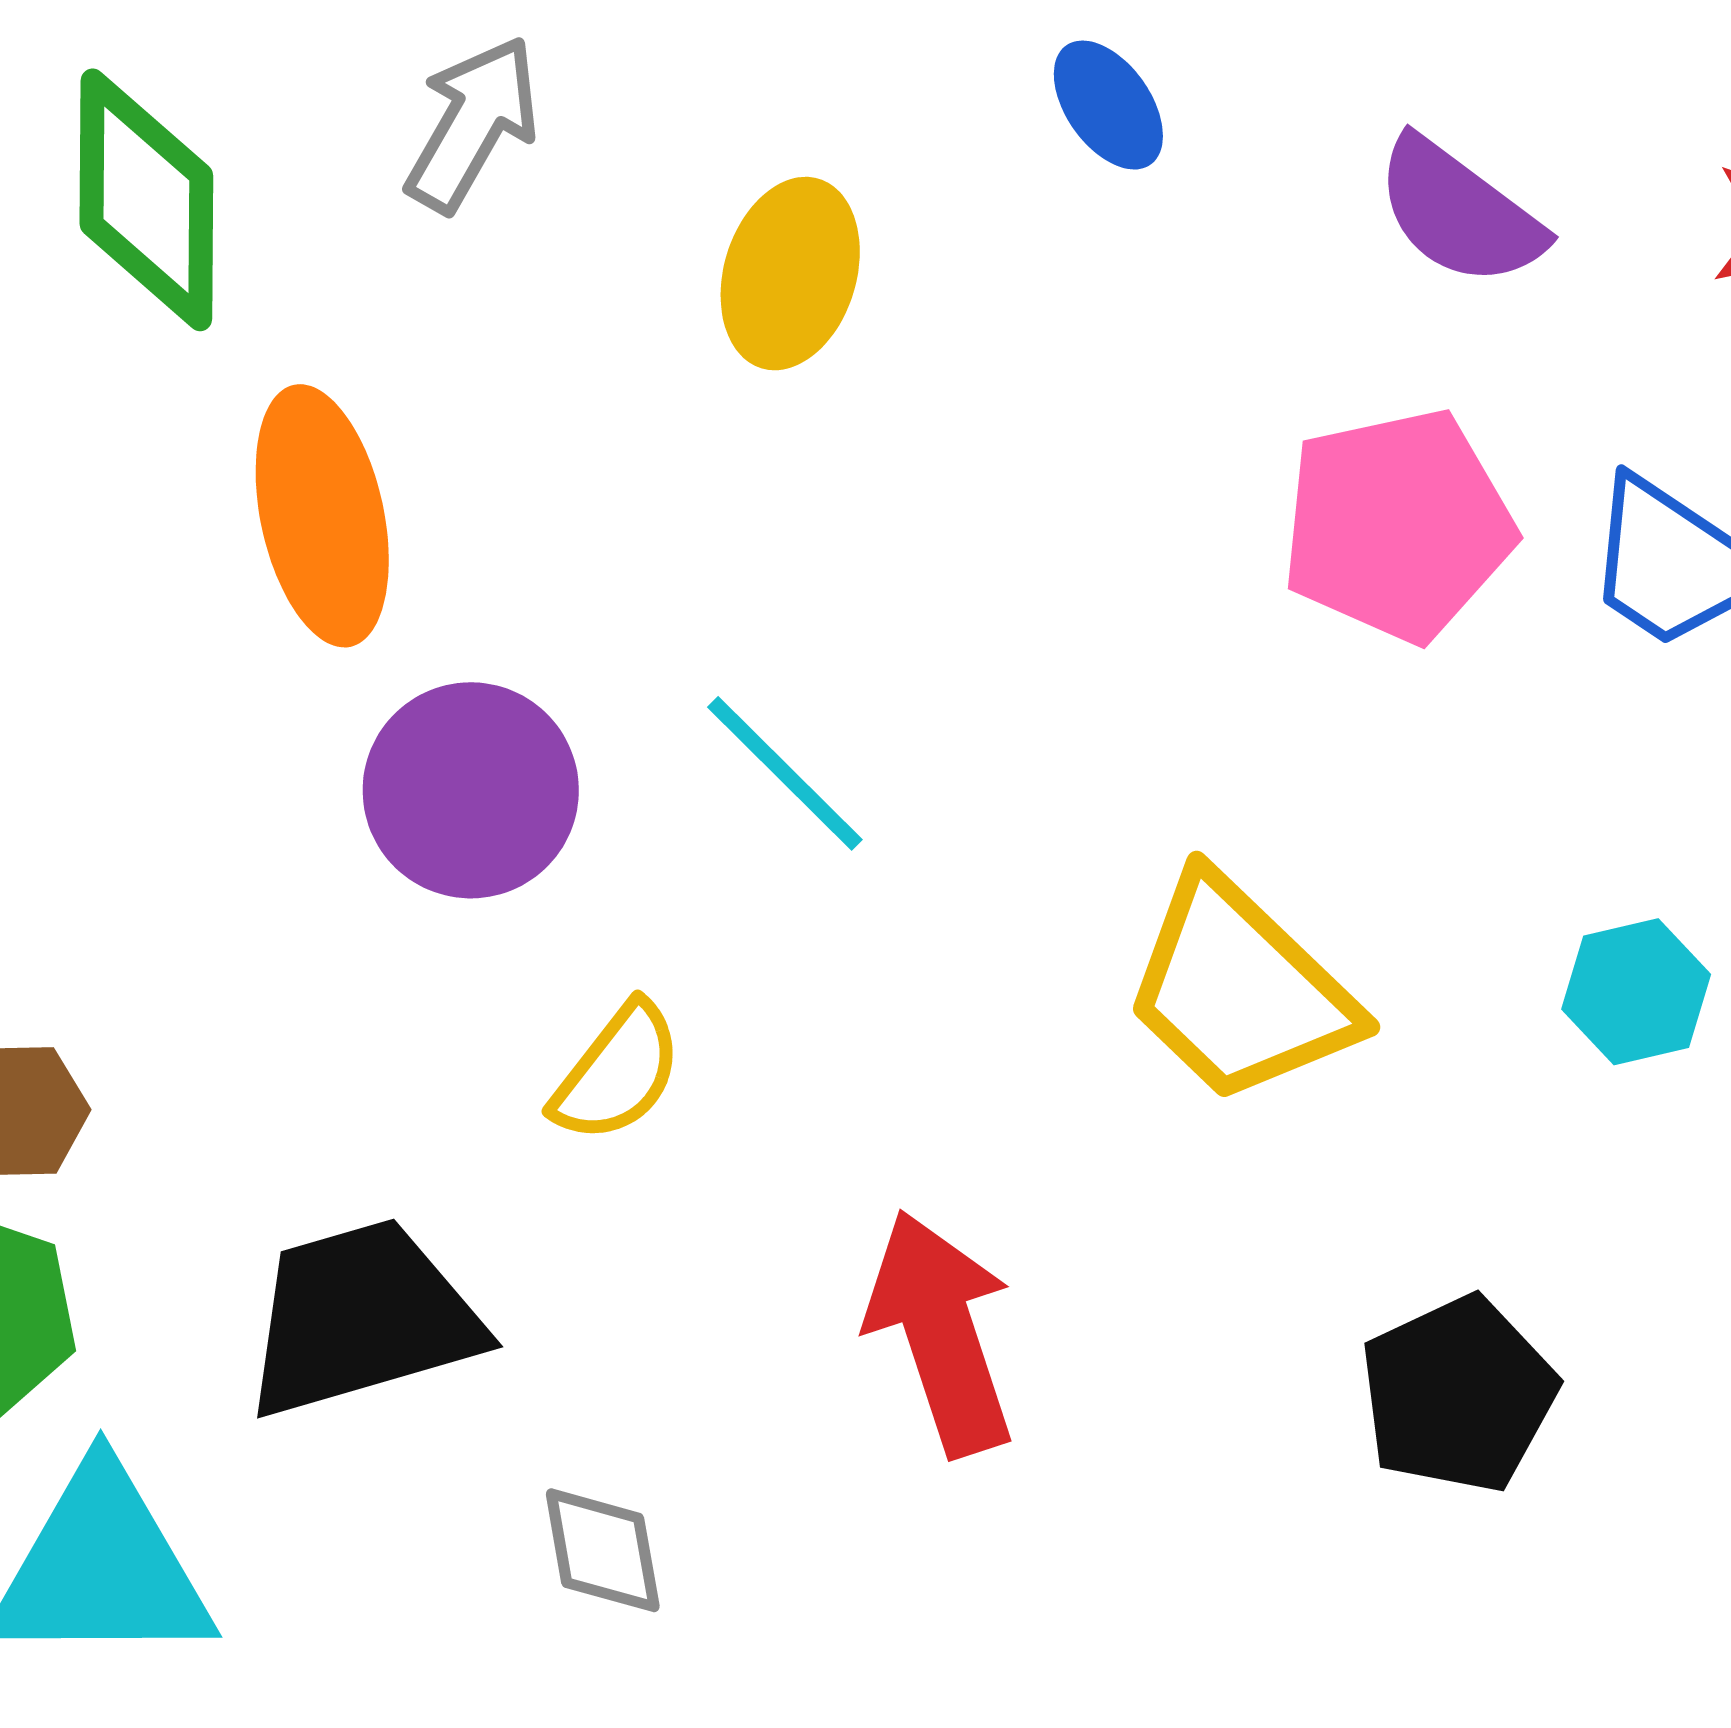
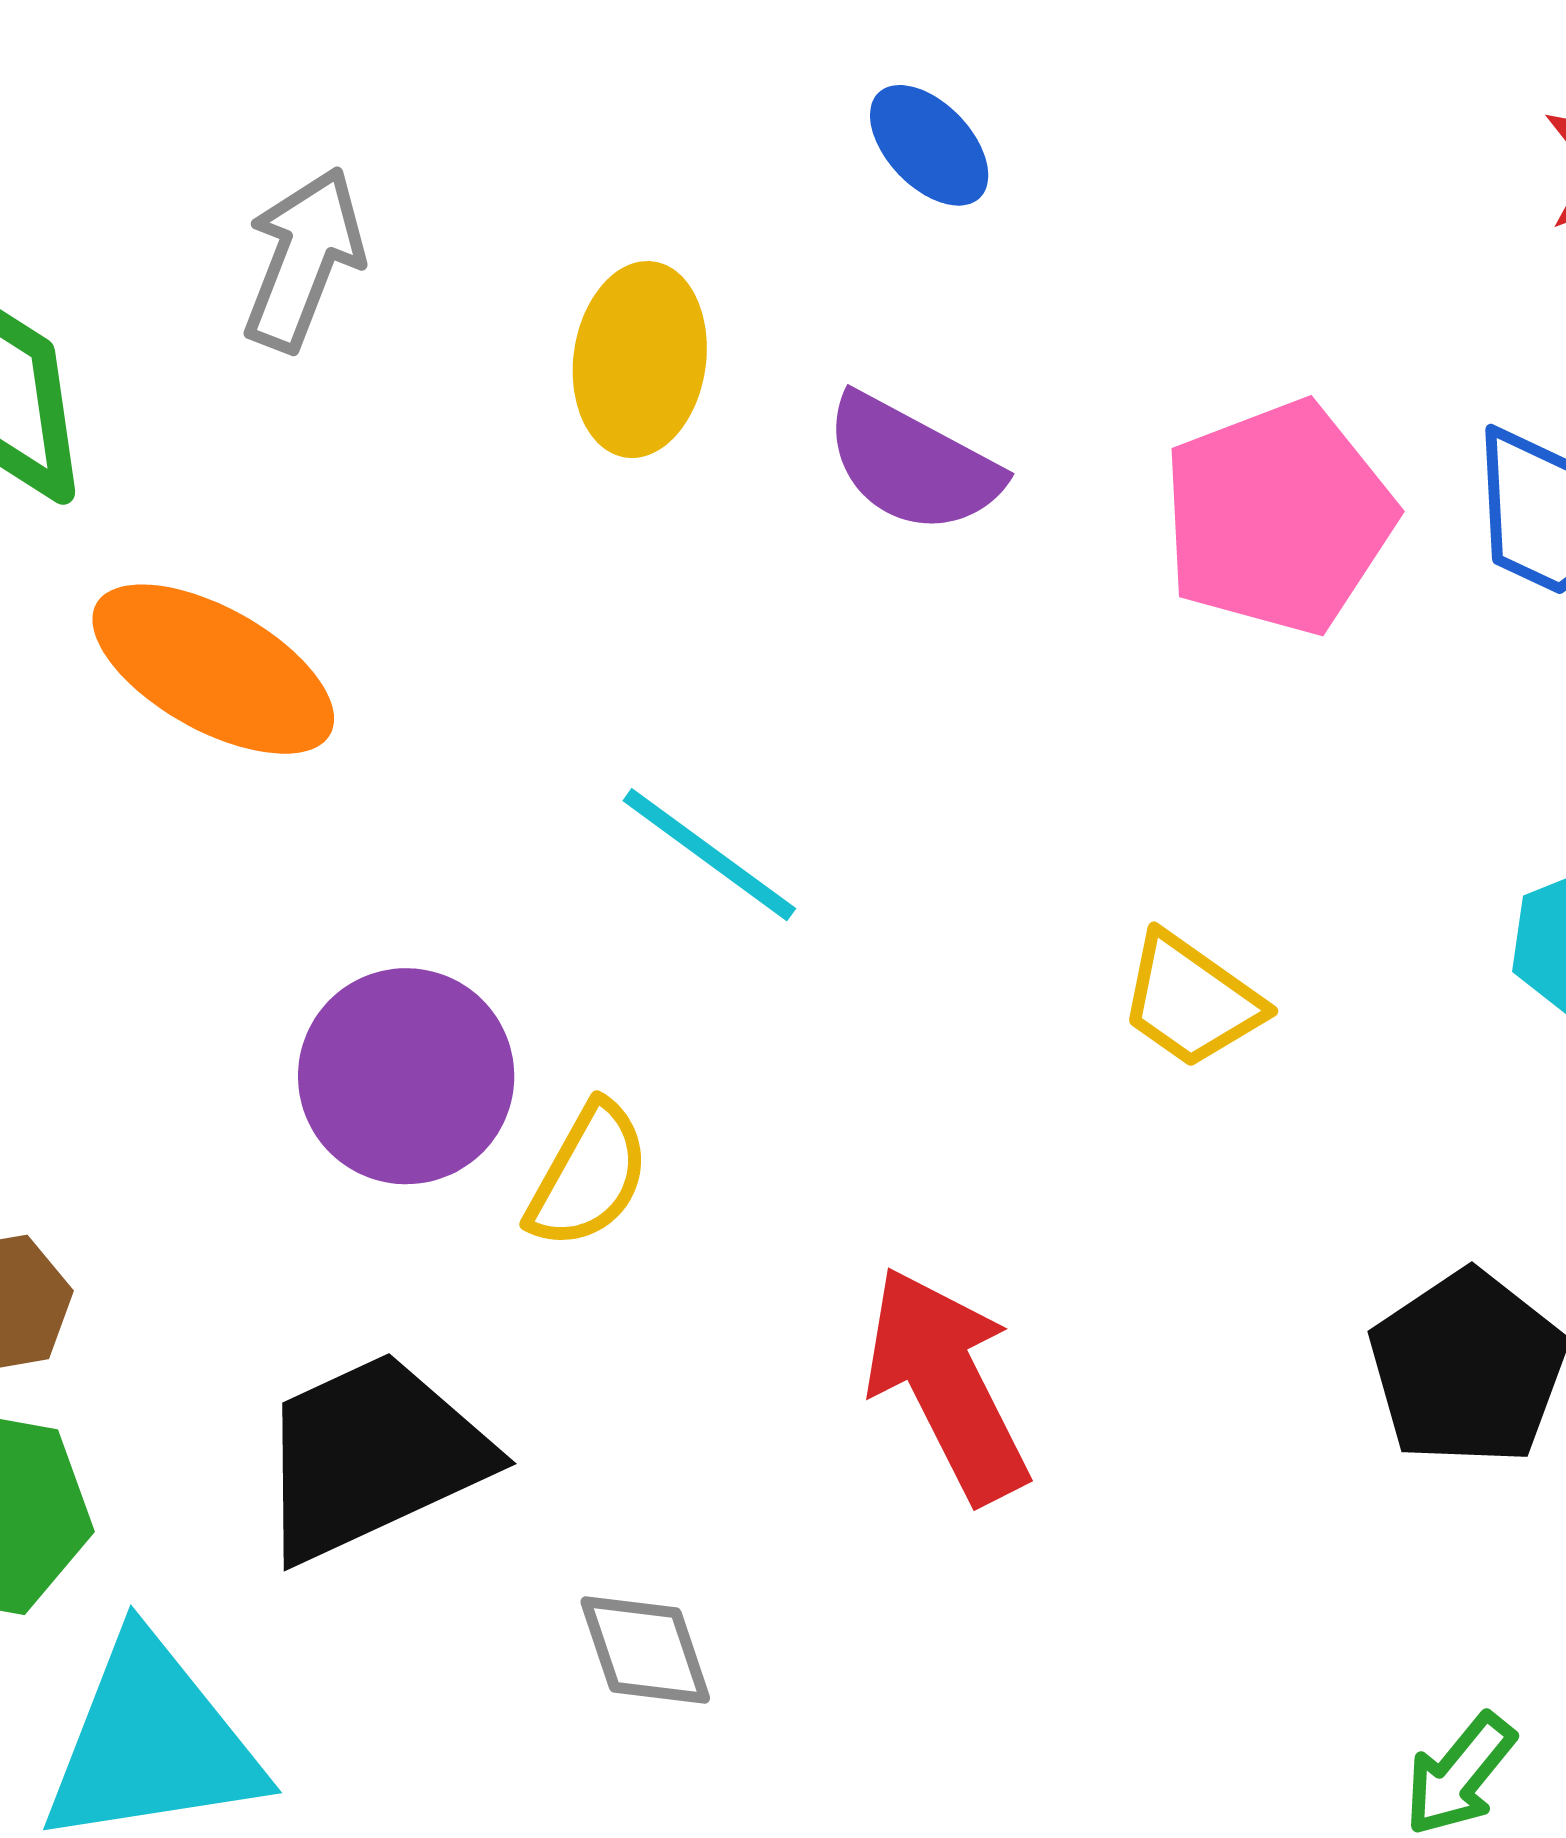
purple semicircle: (1459, 212) -> (912, 464), moved
orange ellipse: (322, 516) -> (213, 669), turned -40
purple circle: (471, 790) -> (406, 1076), moved
yellow trapezoid: (1240, 990) -> (1191, 1001), size x0.6

